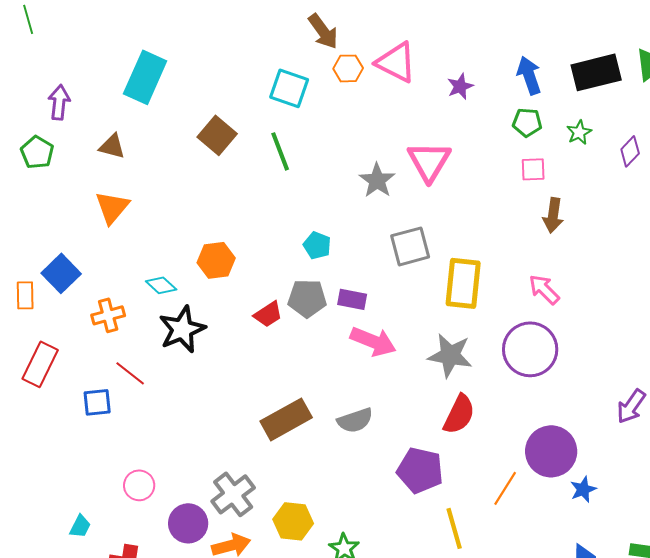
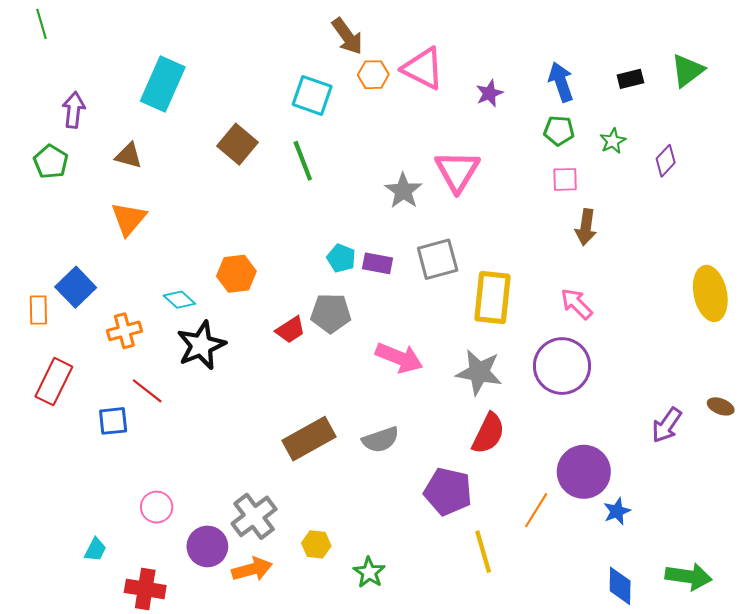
black rectangle: (596, 72) -> (630, 79), size x0.5
purple rectangle: (352, 299) -> (377, 263), moved
yellow hexagon: (293, 521) -> (316, 544), size x0.7

